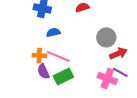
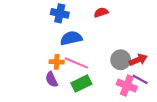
blue semicircle: (53, 32) -> (71, 38), size x1.5
gray circle: (106, 37) -> (121, 60), moved
purple semicircle: (43, 71) -> (52, 79), moved

